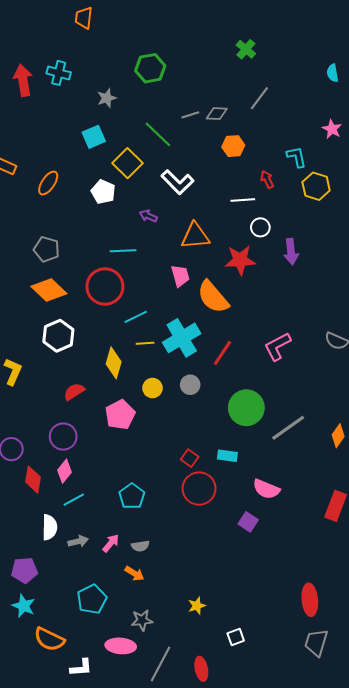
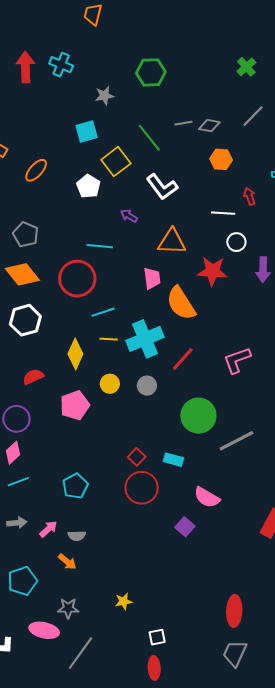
red ellipse: (201, 669) -> (154, 668), moved

